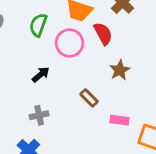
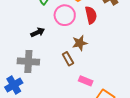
brown star: (120, 70) -> (80, 43), moved
gray cross: (39, 115) -> (28, 61), size x1.5

